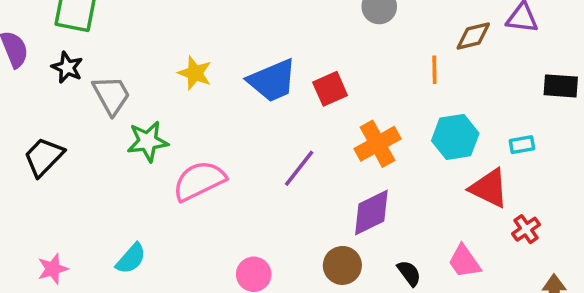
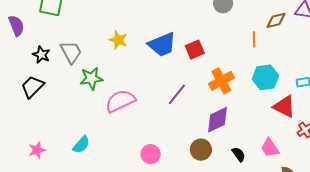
black star: (67, 67) -> (41, 55), moved

